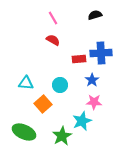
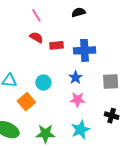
red rectangle: (79, 59) -> (56, 45), moved
cyan star: (82, 121) -> (81, 130), moved
green star: (62, 136) -> (45, 134), turned 30

